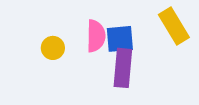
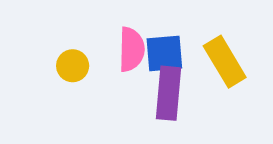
yellow rectangle: (174, 26) -> (225, 62), moved

